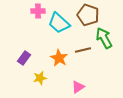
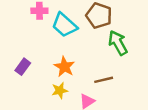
brown line: (83, 50) -> (104, 80), moved
yellow star: (40, 78) -> (60, 90), moved

